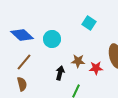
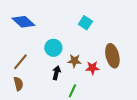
blue diamond: (22, 35) -> (23, 22), moved
cyan circle: (52, 39) -> (53, 48), moved

